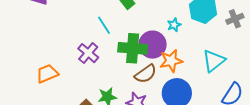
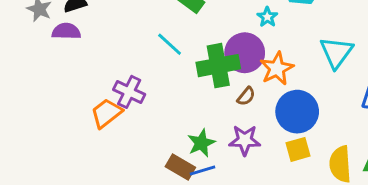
purple cross: (88, 53) -> (129, 92), moved
orange trapezoid: (47, 74) -> (106, 113), moved
brown semicircle: (146, 74) -> (246, 96), size x0.6

